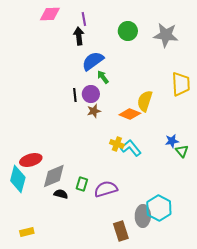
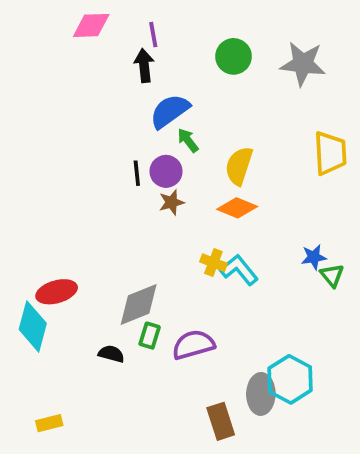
yellow semicircle: (145, 101) -> (239, 166), moved
gray diamond: (54, 176) -> (139, 305), moved

